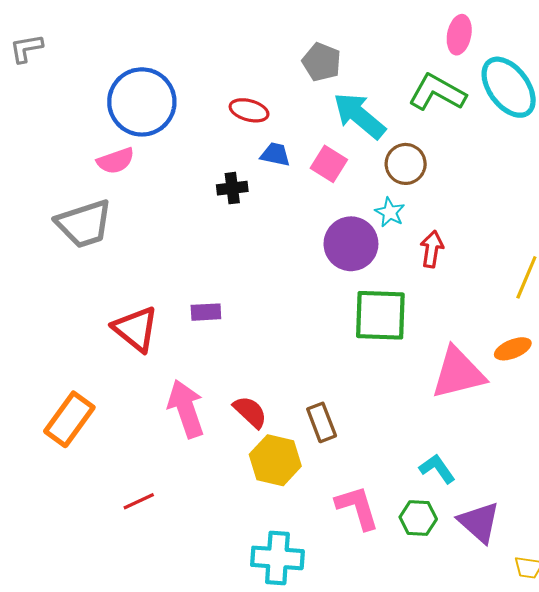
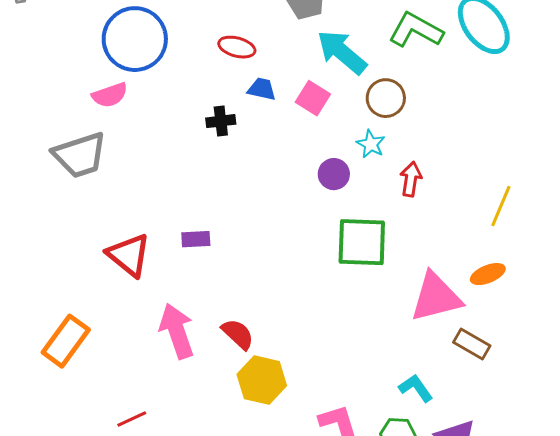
purple circle: (351, 244) -> (334, 174), size x0.6
brown rectangle: (322, 422) -> (472, 344), moved, turned -39

